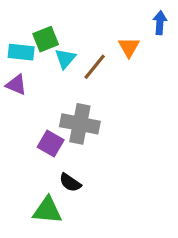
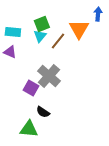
green square: (46, 39) -> (42, 24), moved
orange triangle: (129, 47) -> (79, 29), size x1.5
gray cross: (80, 124) -> (49, 76), turned 30

